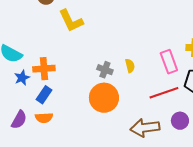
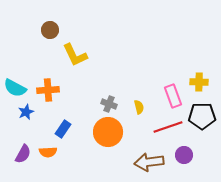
yellow semicircle: (130, 66) -> (139, 107), moved
orange cross: (44, 69) -> (48, 90), moved
blue rectangle: (44, 95) -> (63, 129), moved

